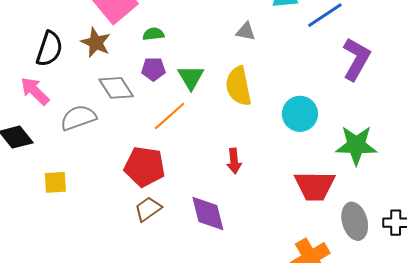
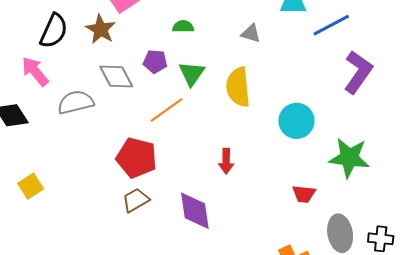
green semicircle: (153, 34) -> (183, 27), moved
yellow square: (55, 182) -> (31, 186), moved, turned -35
red trapezoid: (315, 186) -> (304, 194), size x0.6

